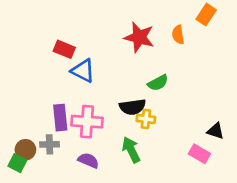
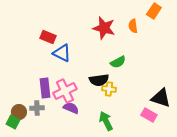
pink cross: (87, 122) -> (65, 91), turned -30
black triangle: (216, 131) -> (161, 98), size x1.5
green arrow: (131, 150) -> (106, 121), moved
purple semicircle: (88, 160) -> (71, 108), moved

